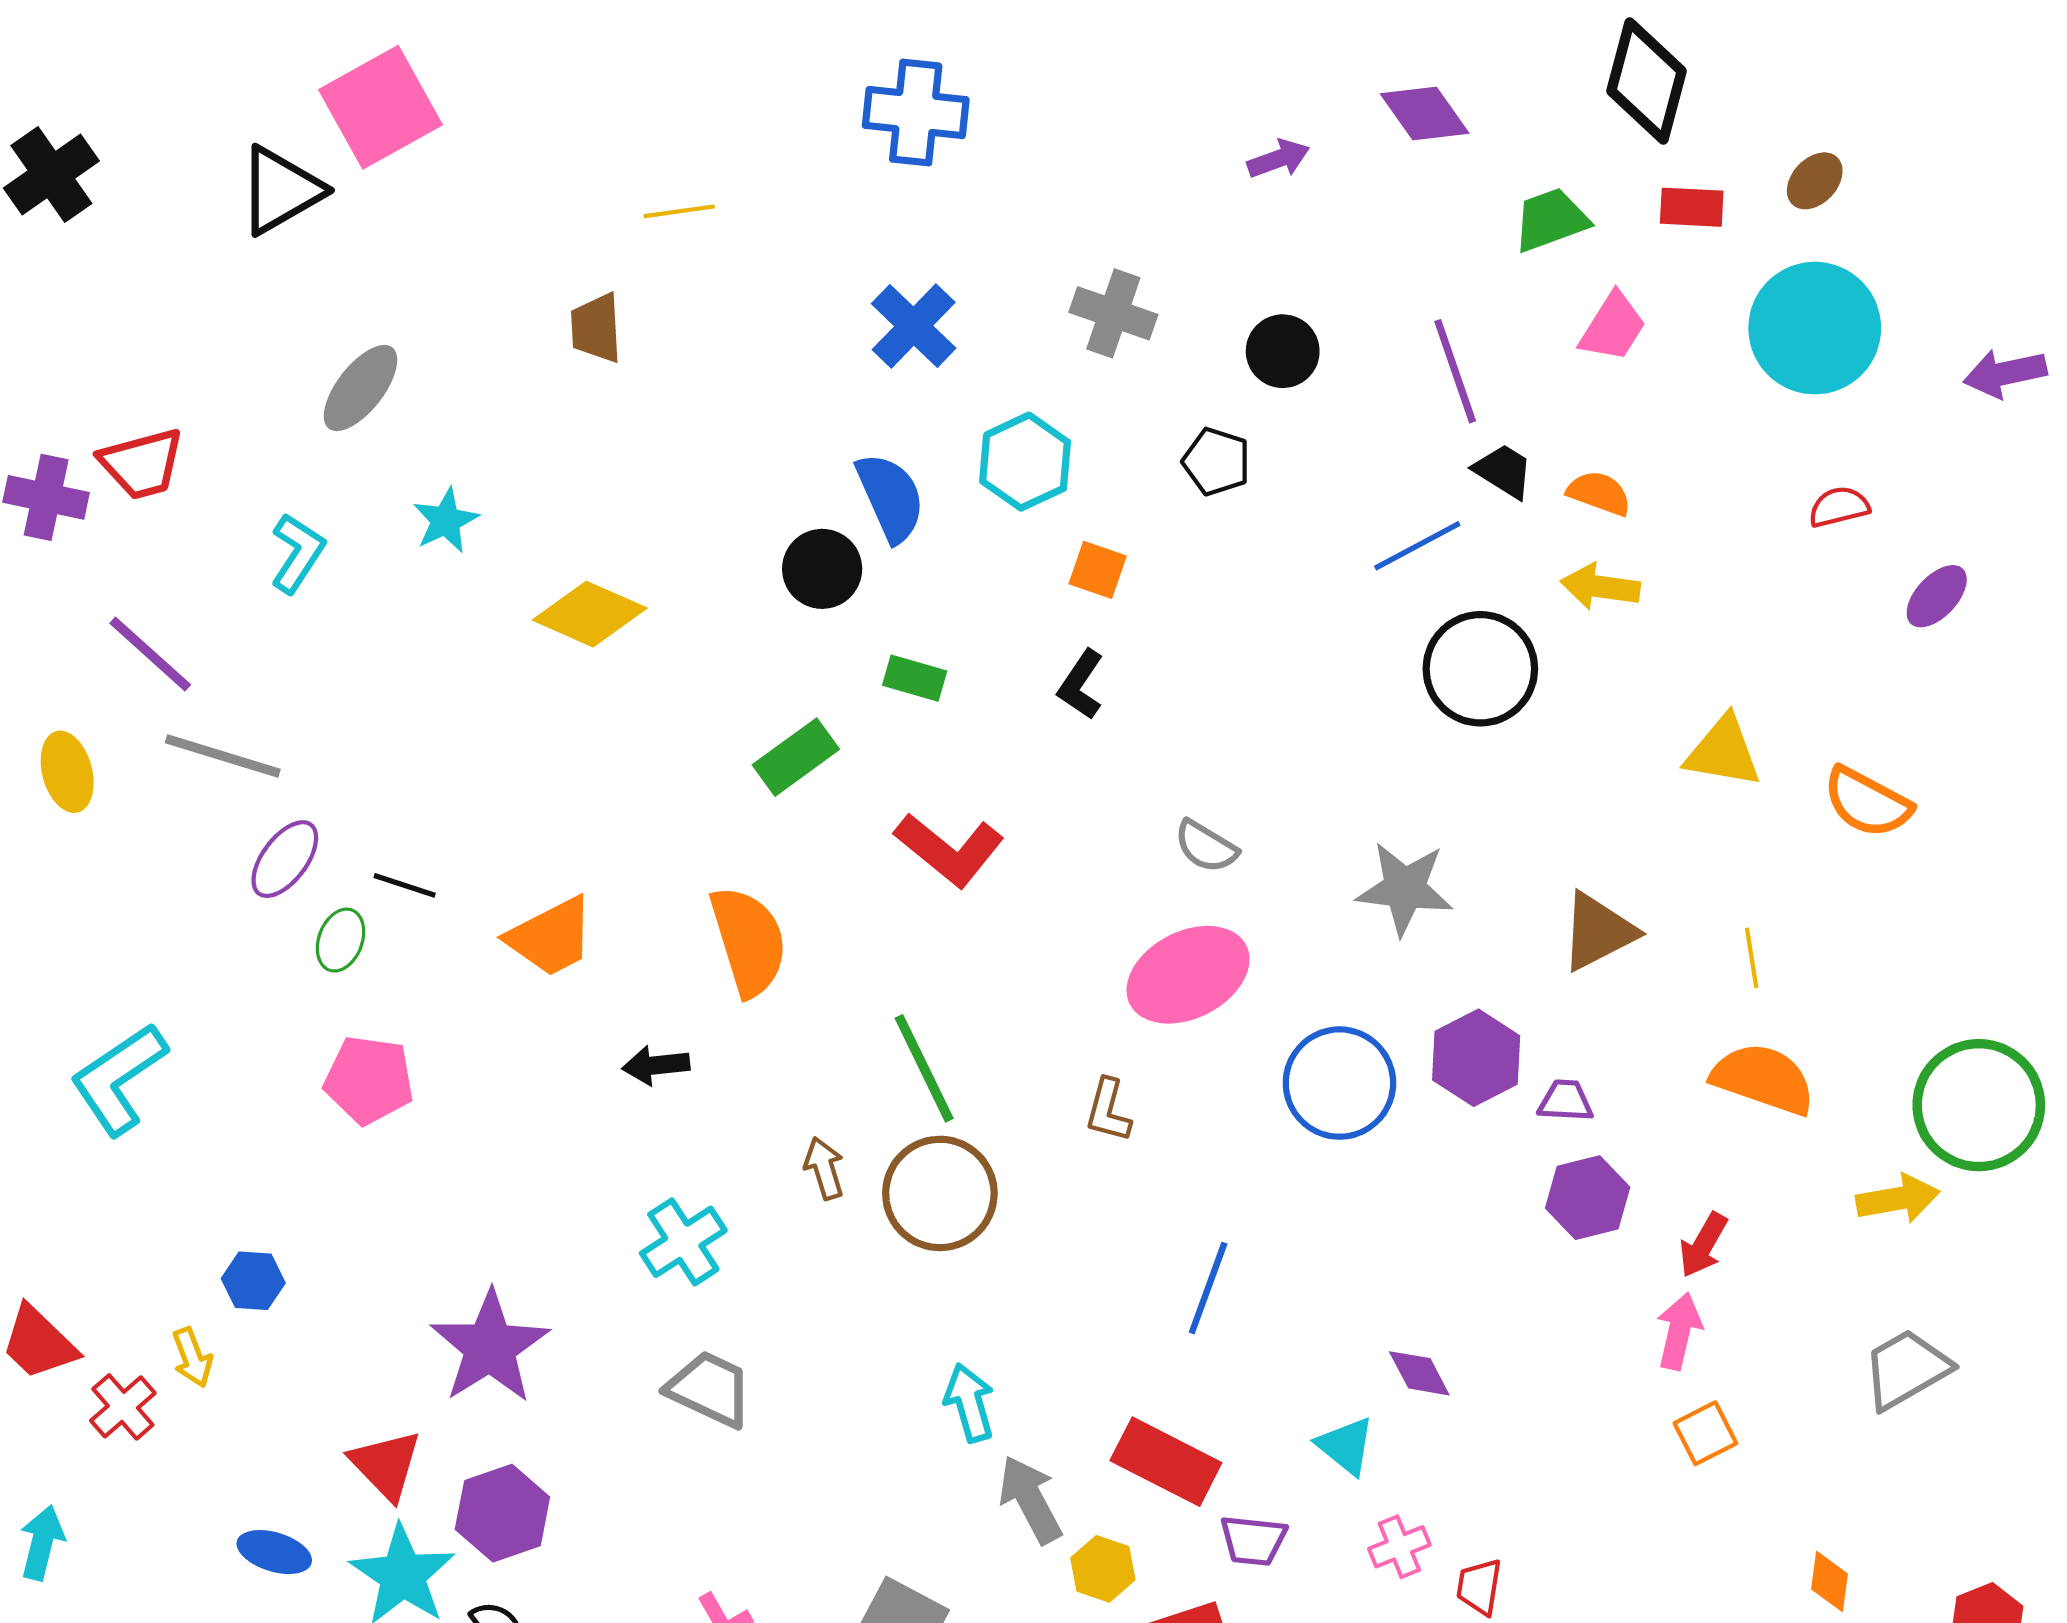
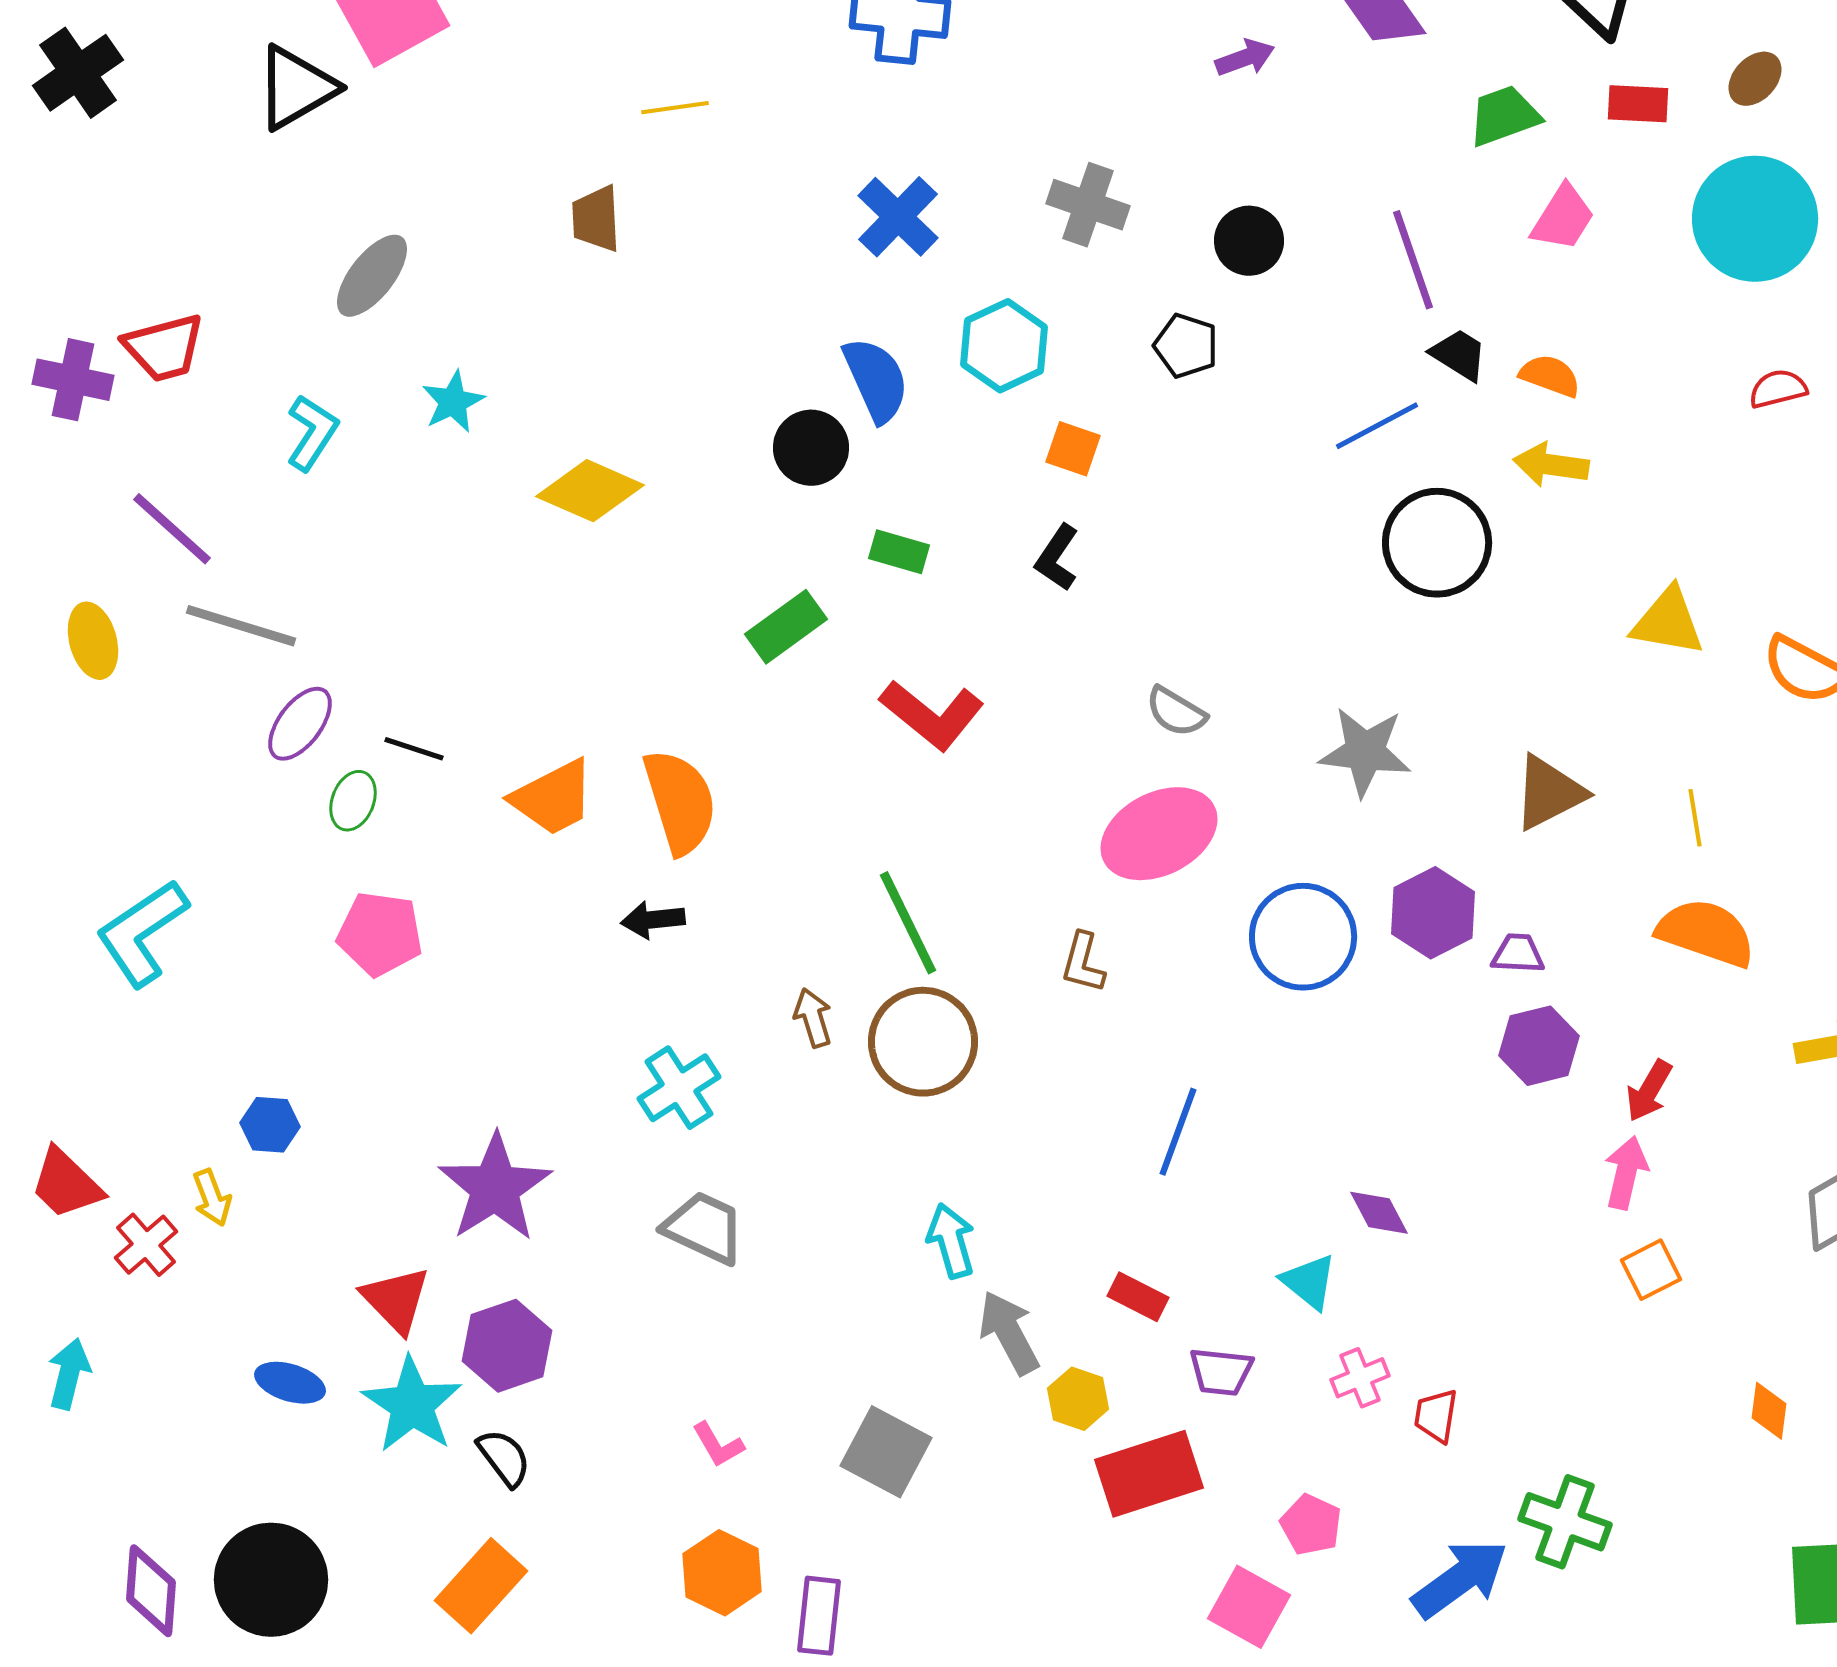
orange semicircle: (749, 941) -> (680, 802), moved
red rectangle: (1166, 1462) -> (1138, 1297), size x0.6

